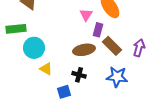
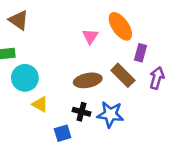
purple rectangle: (98, 30) -> (140, 53), moved
blue star: (117, 77) -> (110, 114), moved

